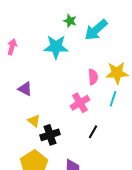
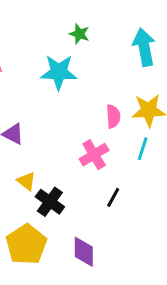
cyan arrow: (96, 30) -> (144, 47), moved, turned 120
black cross: (50, 135) -> (50, 202), turned -36

